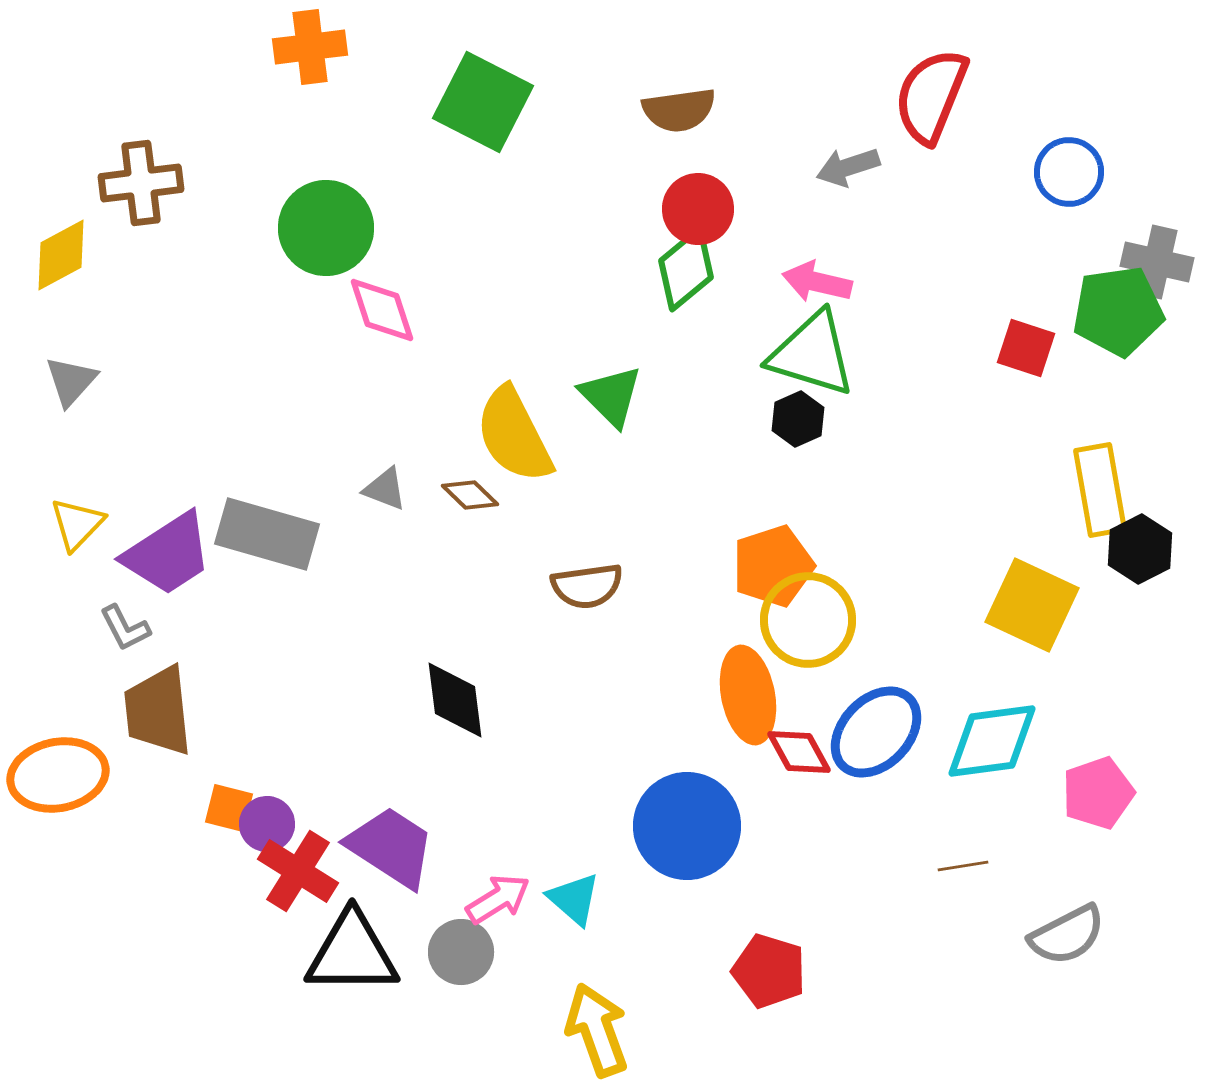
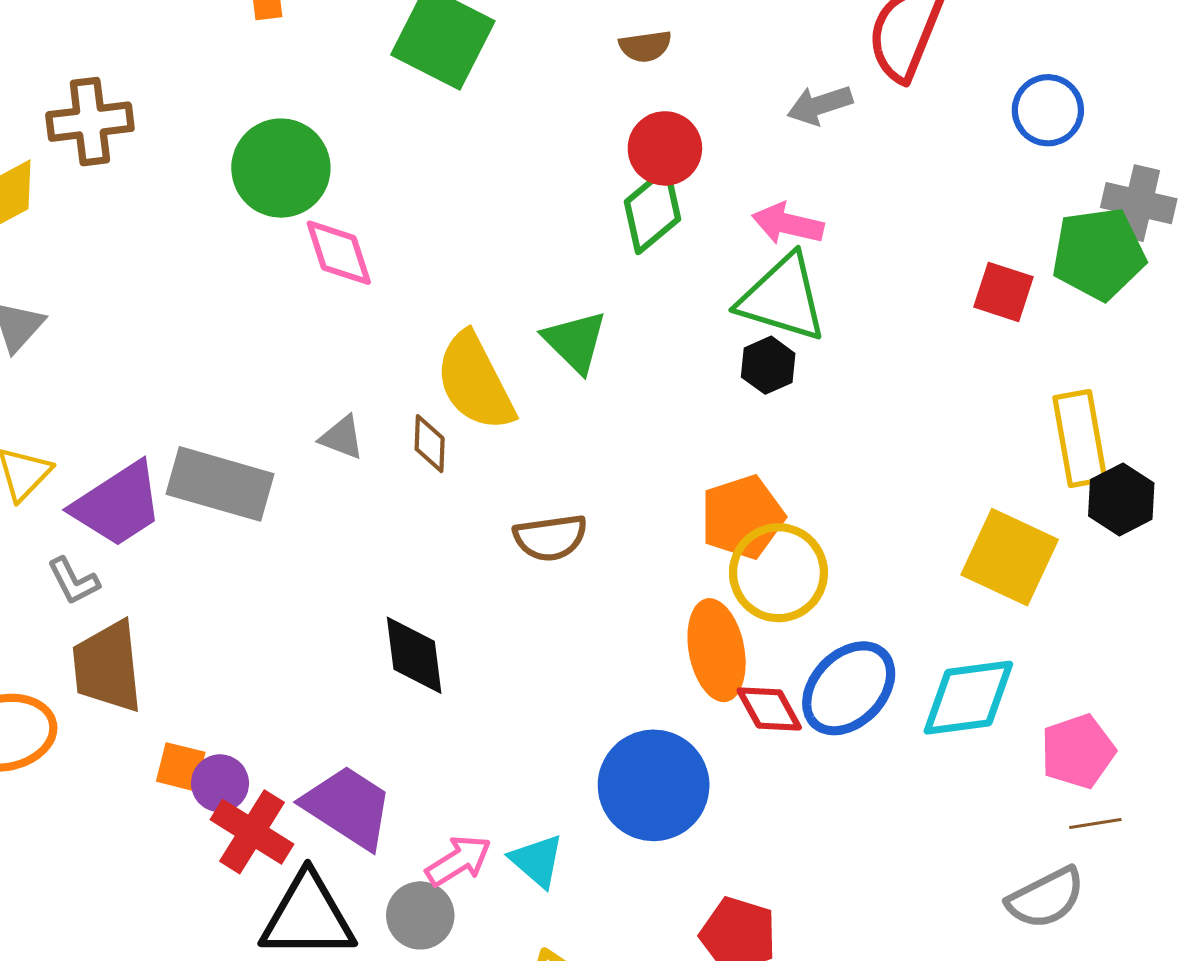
brown semicircle: (679, 110) -> (645, 46), size x0.7
brown diamond: (470, 495) -> (430, 444), turned 48
brown line: (963, 866) -> (1095, 824), moved

